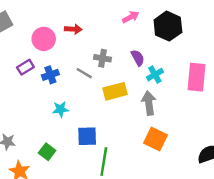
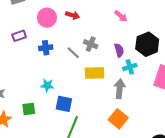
pink arrow: (131, 17) -> (121, 16), turned 56
black hexagon: (168, 26) -> (147, 44), moved
purple rectangle: (25, 67) -> (19, 36), moved
cyan star: (61, 109) -> (47, 85), moved
green square: (47, 152) -> (29, 109), turned 32

